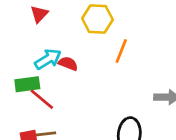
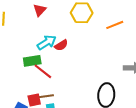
orange line: (121, 51) -> (115, 25), moved, turned 48
red semicircle: (68, 64) -> (61, 45), turned 128

